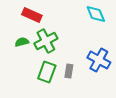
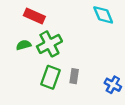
blue cross: (99, 60) -> (113, 85), moved, size x0.7

